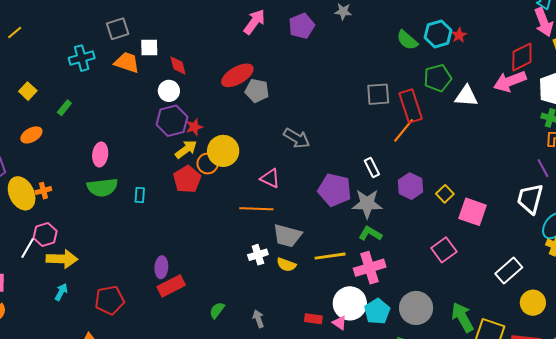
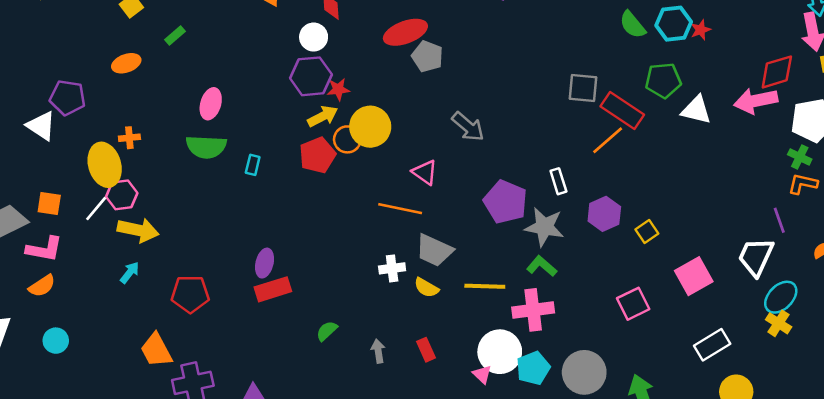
red rectangle: (411, 106) -> (622, 110), turned -48
yellow ellipse: (22, 193) -> (105, 165), moved
pink square: (473, 212) -> (694, 276), moved, turned 32
red rectangle: (313, 319) -> (426, 350), moved, turned 48

